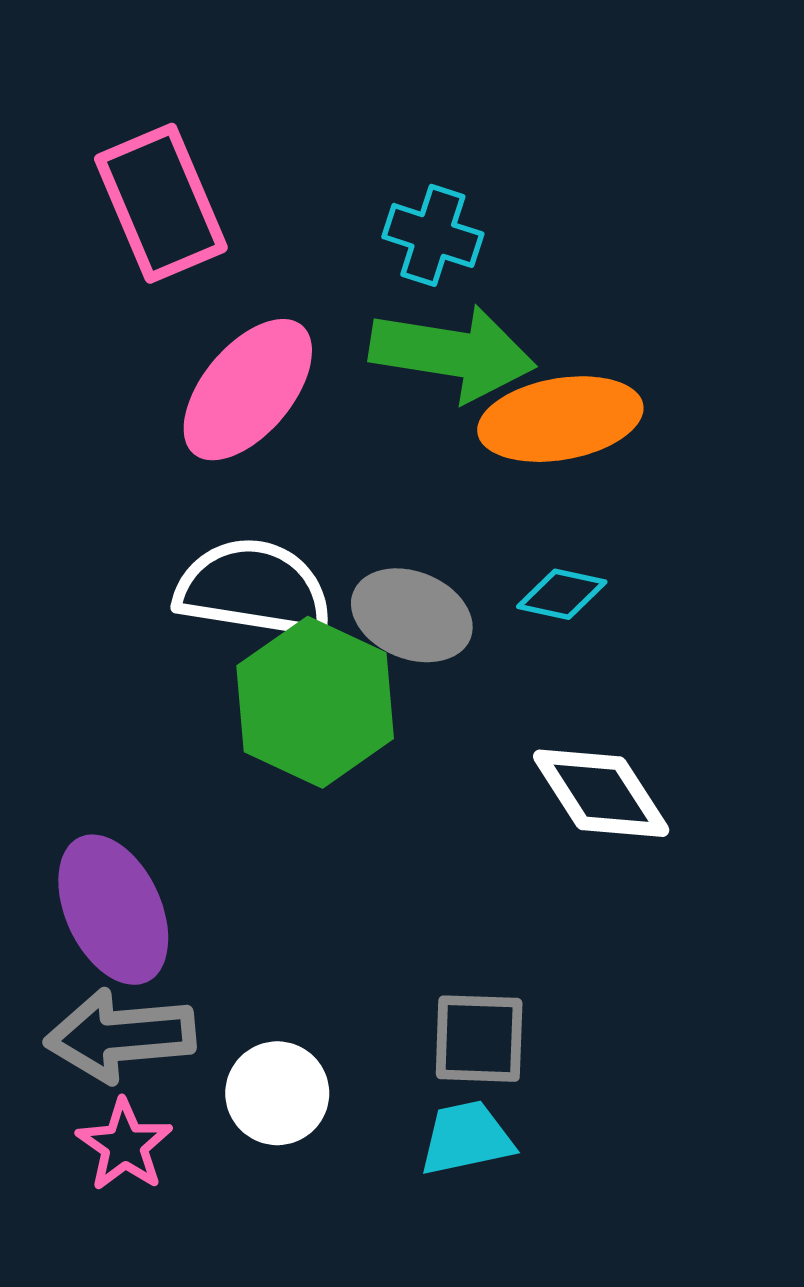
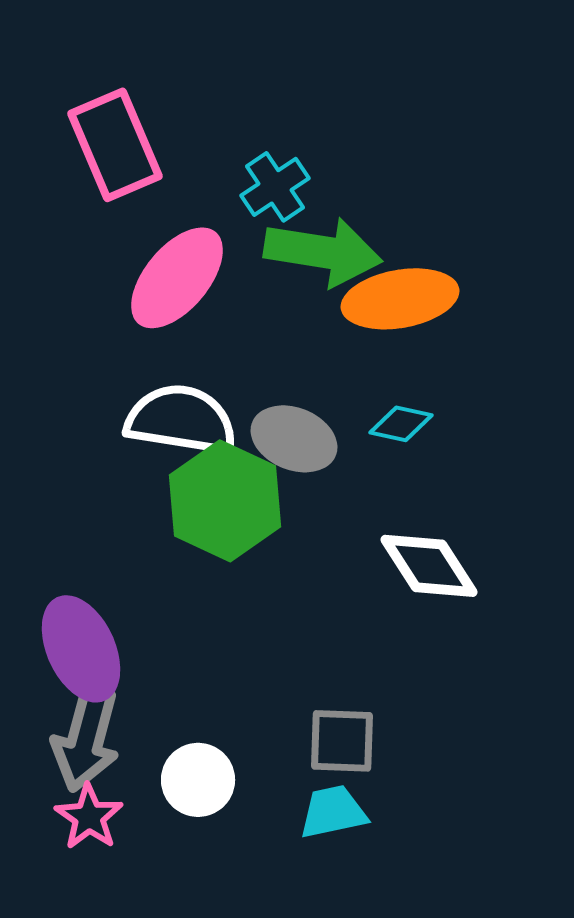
cyan cross: (433, 235) -> (275, 187), moved, turned 38
gray arrow: (120, 1036) -> (86, 739), turned -70

